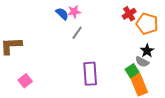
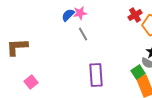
blue semicircle: (62, 14) -> (68, 15), turned -88
gray line: (77, 33) -> (83, 34), turned -64

